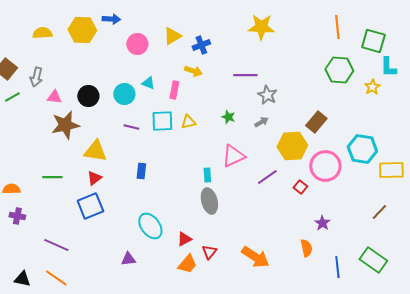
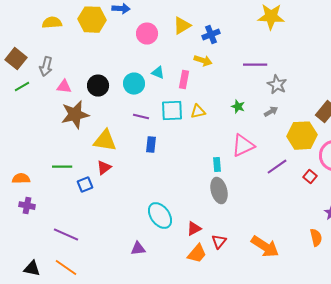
blue rectangle: (141, 171) -> (151, 145), moved
blue square: (90, 206) -> (85, 185), moved, size x0.6

